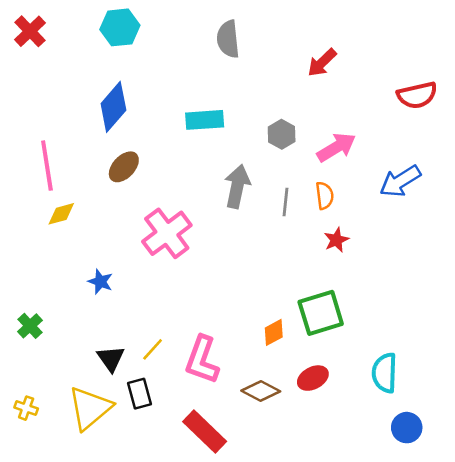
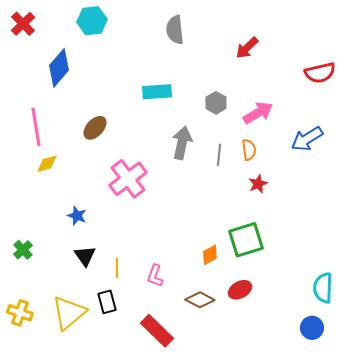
blue diamond: (113, 107) -> (59, 68), moved
yellow line: (153, 349) -> (117, 268), turned -42
black triangle: (111, 358) -> (85, 256), moved
pink L-shape: (202, 360) -> (155, 276), size x0.6
cyan semicircle: (385, 373) -> (323, 288), moved
yellow cross: (26, 408) -> (20, 313), size x1.4

